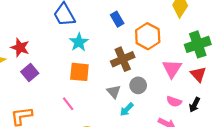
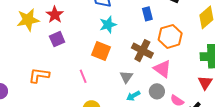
brown cross: (123, 59) -> (142, 51), turned 35
pink triangle: (172, 69) -> (162, 69), moved, turned -42
gray circle: (138, 85) -> (157, 91), moved

